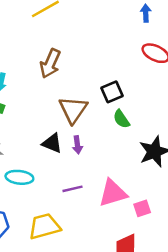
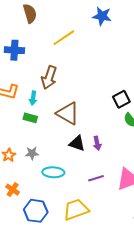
brown arrow: (50, 64) -> (49, 77), moved
brown triangle: (73, 110) -> (68, 113), moved, turned -30

